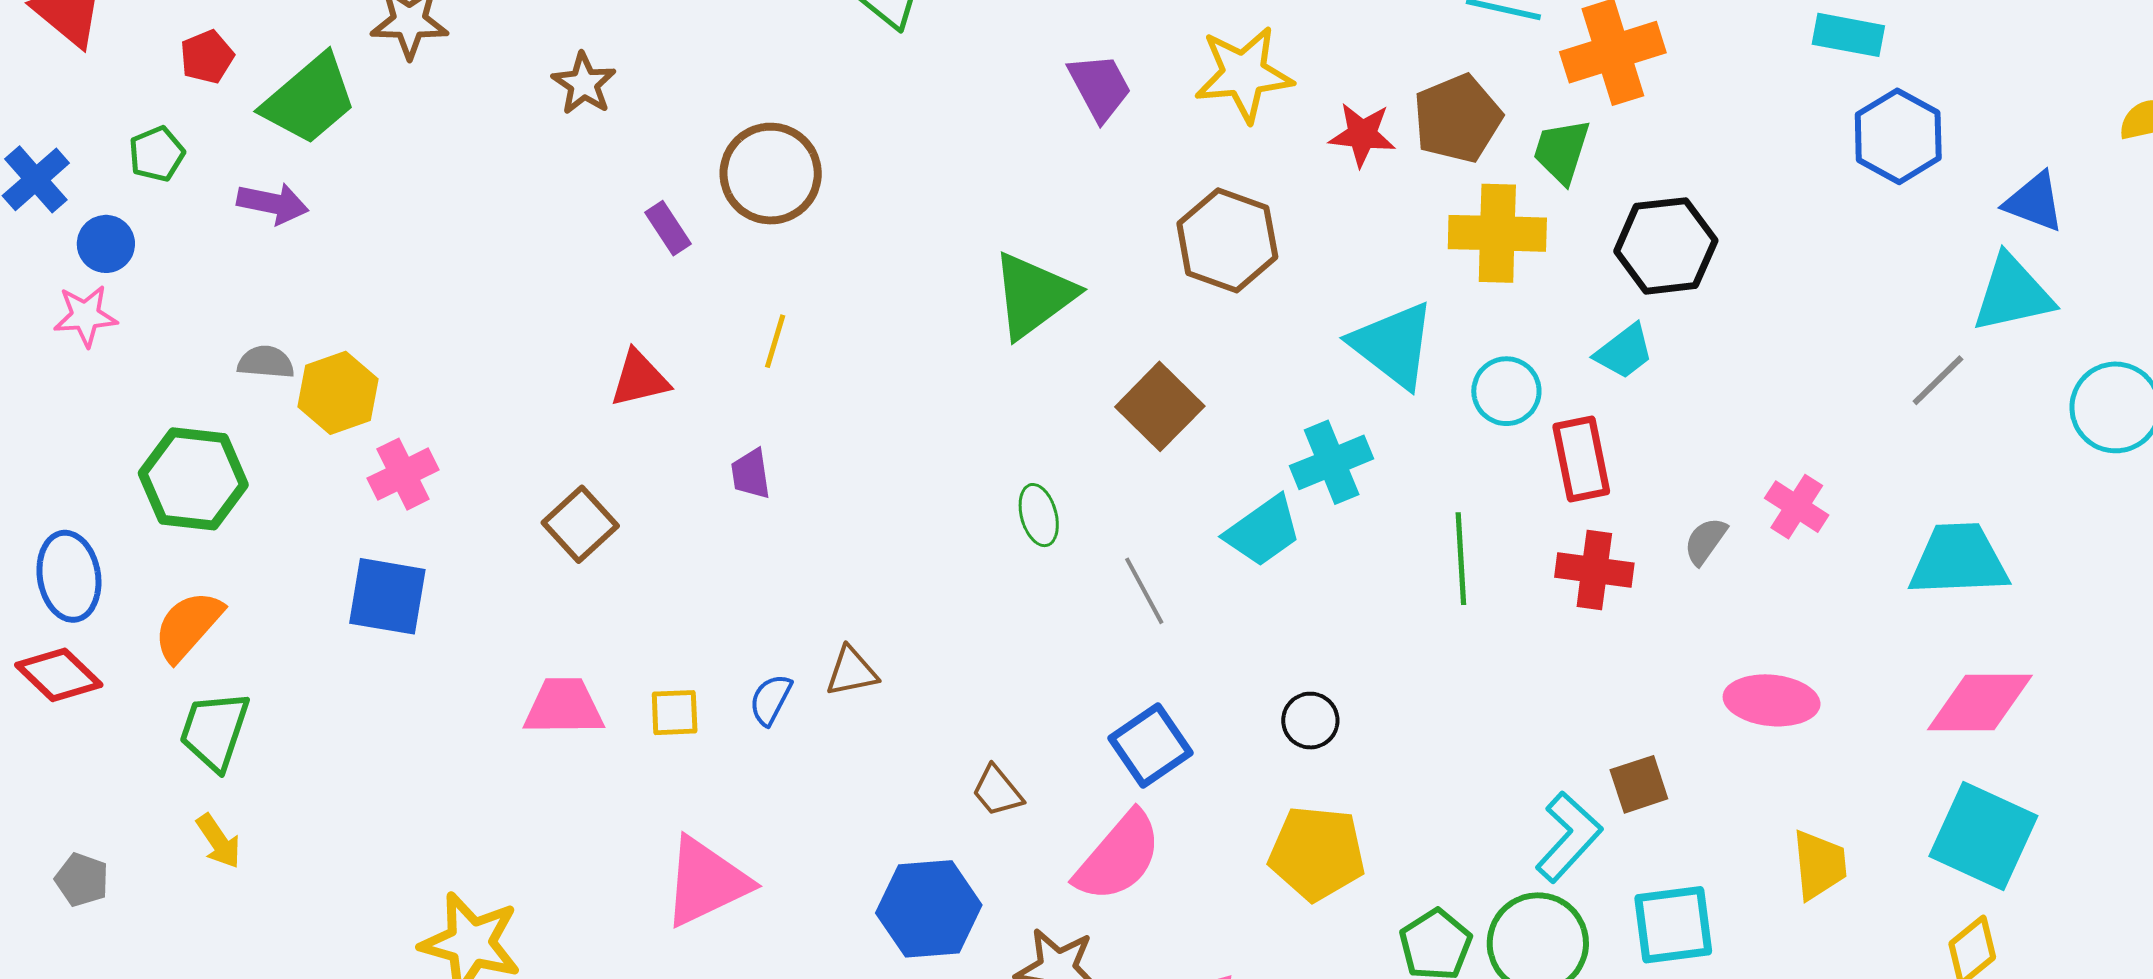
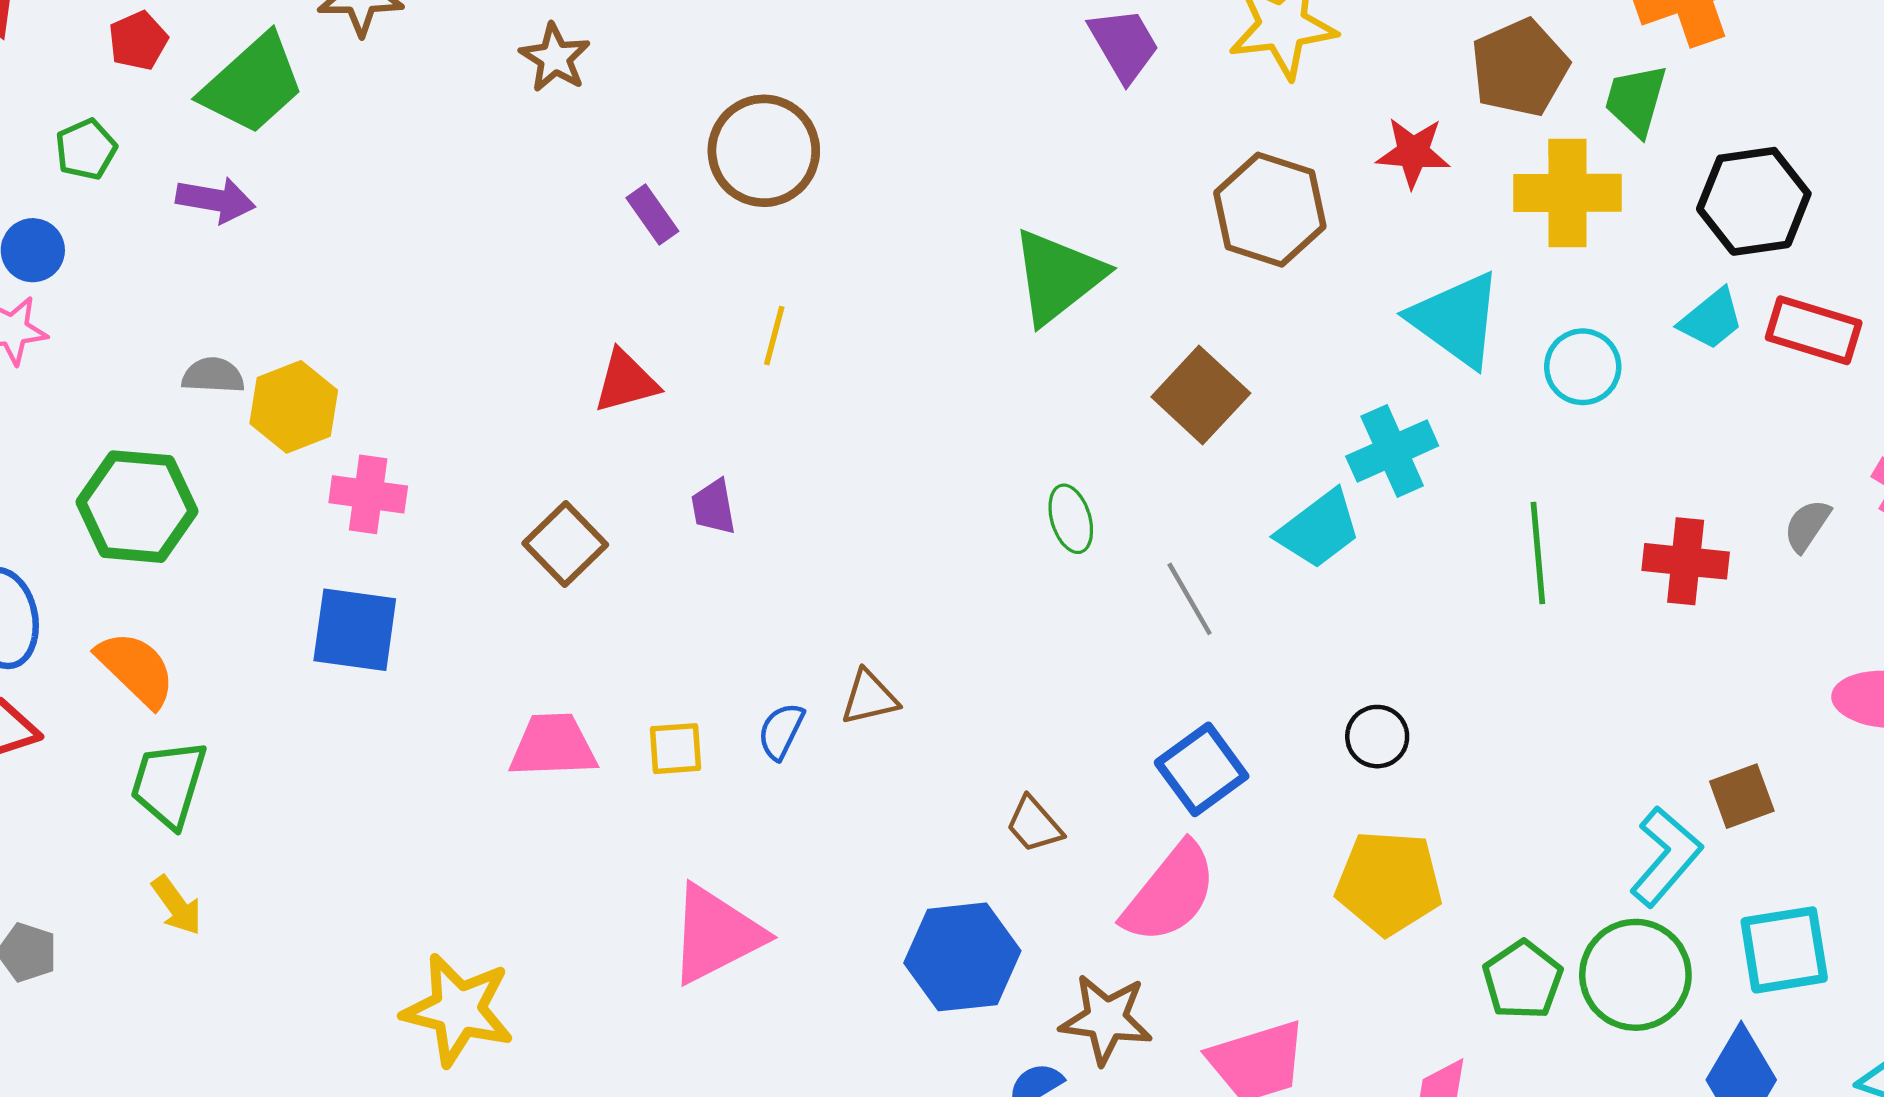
red star: (1362, 135) -> (1413, 152), moved
red rectangle: (1581, 459) -> (1814, 330), moved, turned -60
pink cross: (403, 474) -> (368, 494), turned 36
purple trapezoid: (751, 474) -> (713, 507), moved
orange semicircle: (188, 626) -> (136, 669), turned 94

